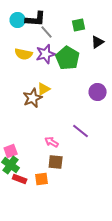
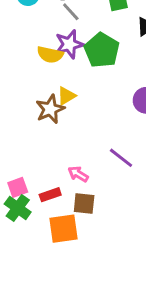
yellow semicircle: (24, 54) -> (50, 55), moved
red rectangle: (20, 179) -> (50, 195), moved, turned -40
orange square: (42, 179) -> (63, 229), size x1.5

